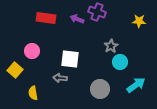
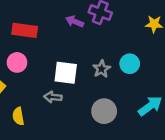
red rectangle: (46, 18) -> (25, 30), moved
gray star: (111, 46) -> (102, 69), moved
cyan circle: (120, 62) -> (130, 64), moved

